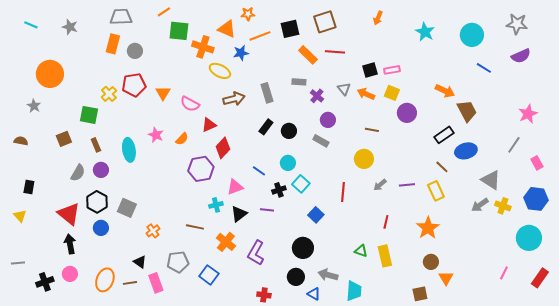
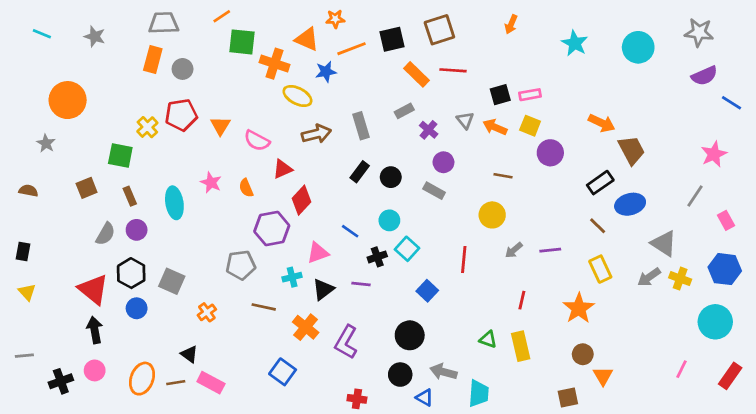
blue line: (484, 68) -> (731, 103), moved
gray rectangle: (299, 82) -> (404, 111), turned -32
orange semicircle: (182, 139) -> (246, 188), turned 112
black rectangle: (29, 187) -> (23, 251), moved
yellow rectangle: (436, 191) -> (600, 269), moved
gray pentagon: (178, 262) -> (241, 265), moved
pink rectangle: (156, 283) -> (211, 383), turned -42

